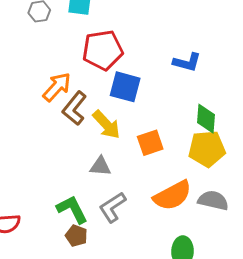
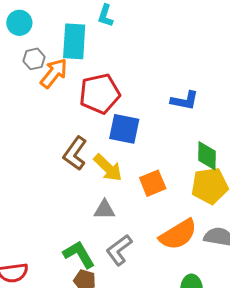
orange arrow: (57, 87) -> (54, 73), moved

